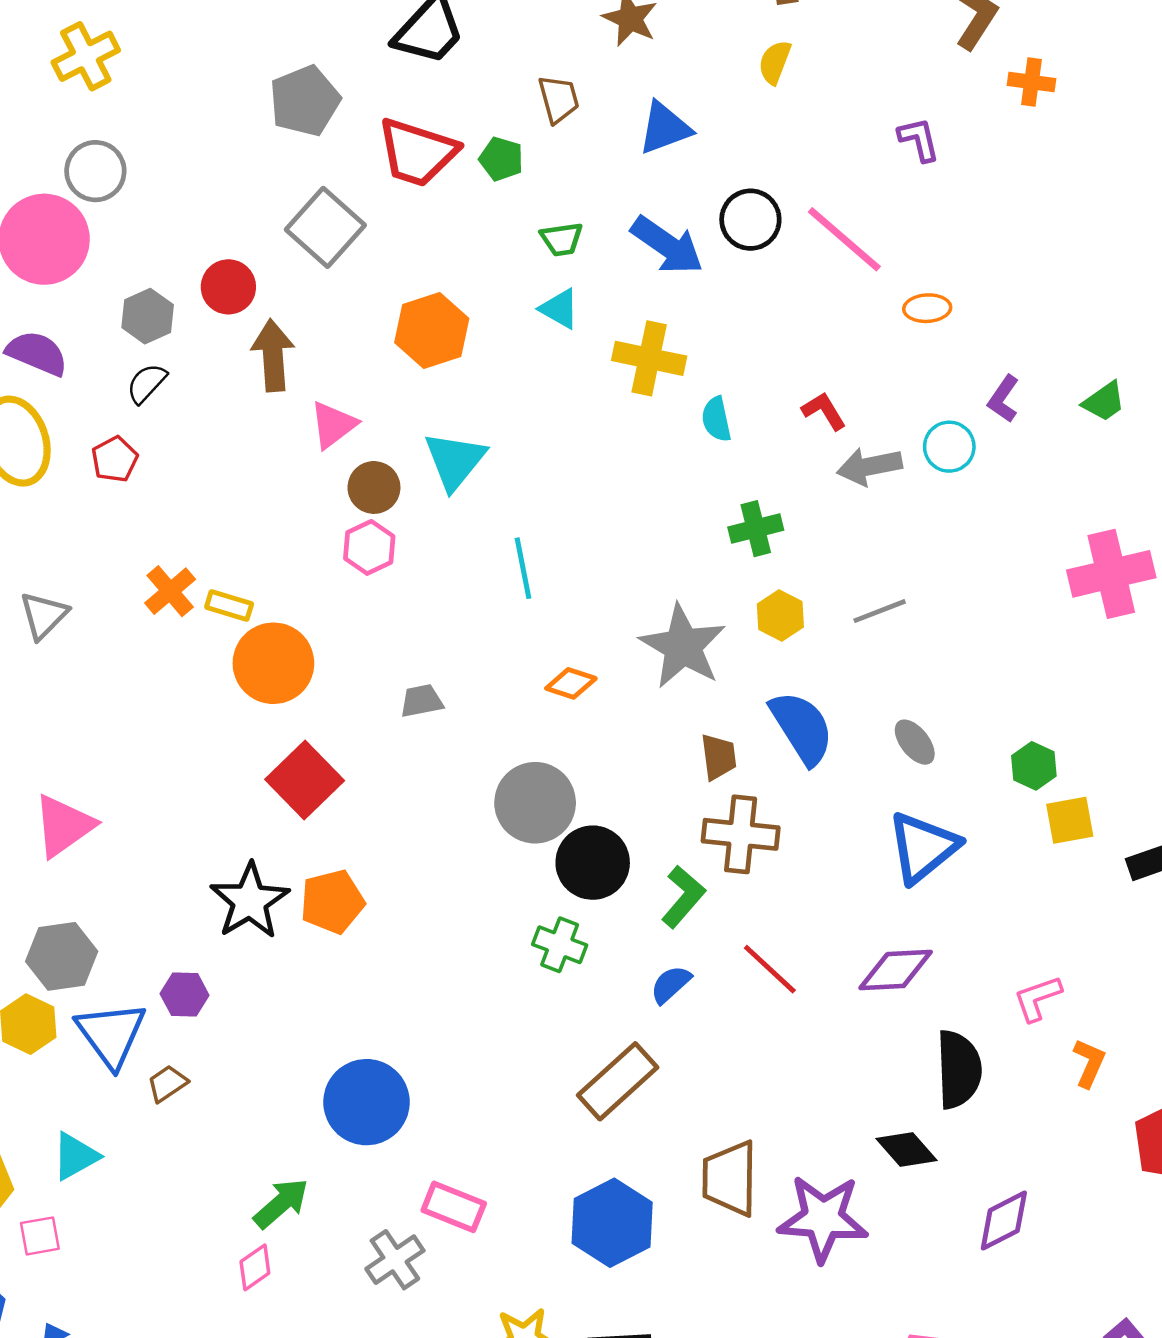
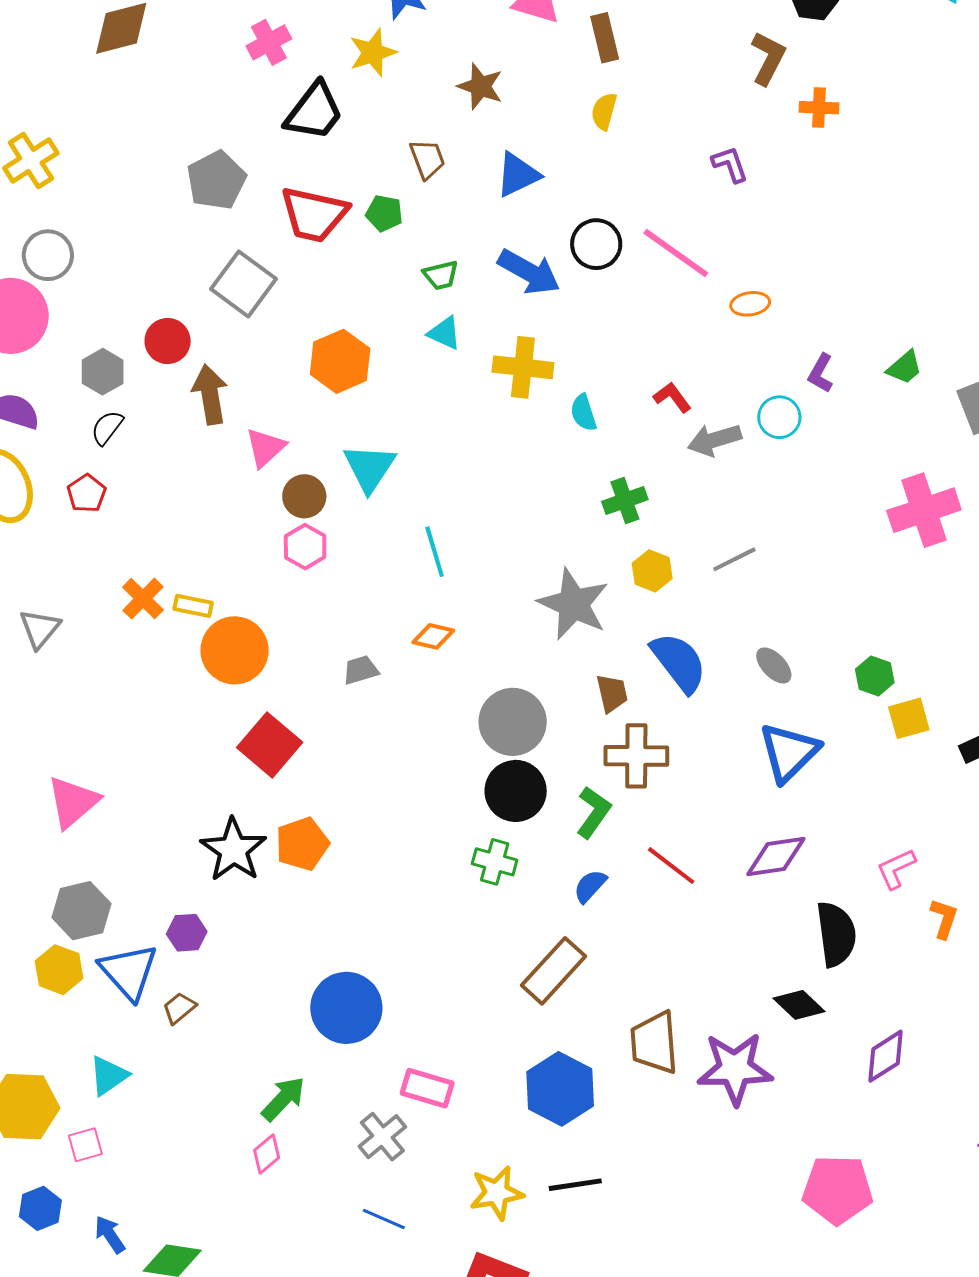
orange diamond: (571, 683) -> (433, 636), moved
gray circle: (535, 803) -> (513, 722), moved

